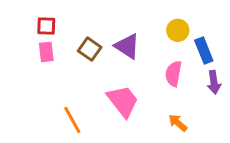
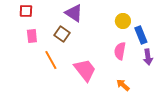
red square: (46, 26) -> (26, 11), moved
purple triangle: (127, 46) -> (74, 13), moved
orange line: (72, 120) -> (51, 60), moved

